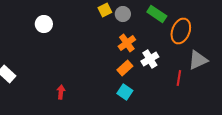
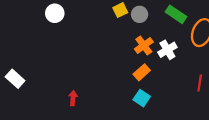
white circle: (44, 24) -> (55, 13), moved
white cross: (150, 59) -> (167, 50), moved

